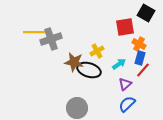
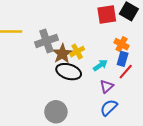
red square: (125, 27) -> (107, 15), moved
gray cross: (51, 39) -> (46, 41), moved
brown star: (74, 62) -> (62, 54), moved, turned 30

